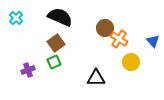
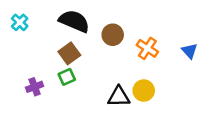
brown circle: (105, 28) -> (113, 35), moved
yellow circle: (131, 62) -> (144, 91), moved

